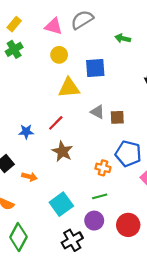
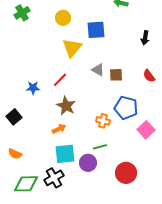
yellow triangle: (69, 88) -> (72, 48), turned -45
orange arrow: (29, 177) -> (59, 129), moved, turned -40
cyan square: (61, 204) -> (65, 154), turned 30
purple circle: (94, 221) -> (88, 163), moved
green diamond: (18, 237) -> (26, 184), turned 60
black cross: (72, 240) -> (54, 178), moved

